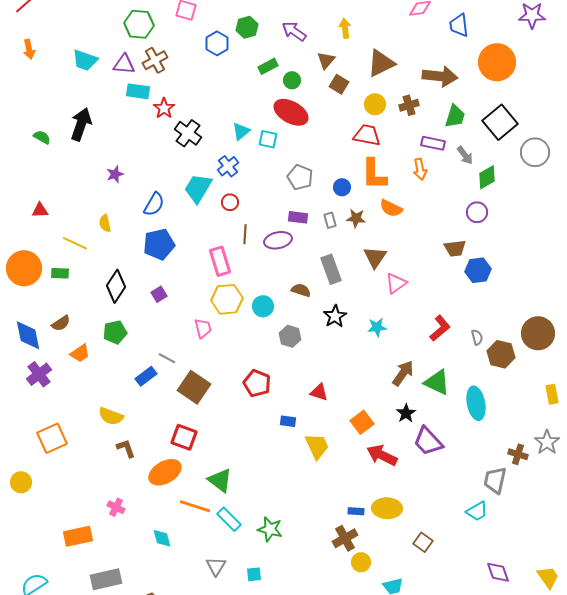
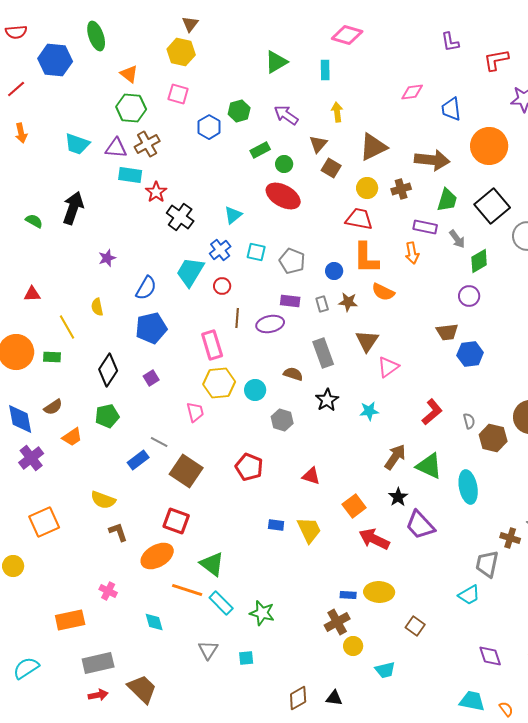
cyan square: (268, 139) -> (256, 252), moved
yellow line: (75, 243) -> (67, 327), turned 35
blue rectangle: (288, 421) -> (276, 525), moved

